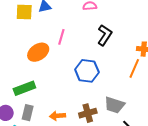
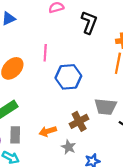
black L-shape: (105, 35) -> (89, 22), moved
pink line: (61, 37) -> (45, 53), moved

